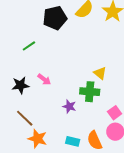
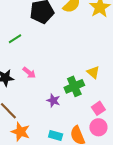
yellow triangle: (100, 73) -> (93, 72), moved
green cross: (90, 92) -> (74, 86), turned -30

